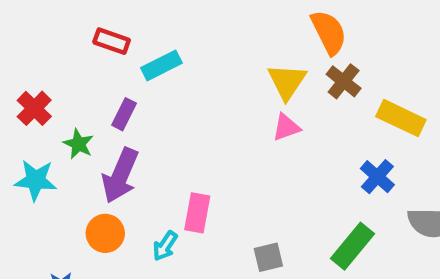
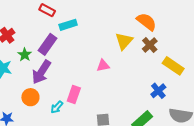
orange semicircle: (329, 32) -> (146, 22), turned -35
purple rectangle: (124, 114) -> (47, 44), size x1.5
pink triangle: (286, 127) -> (103, 66), moved

